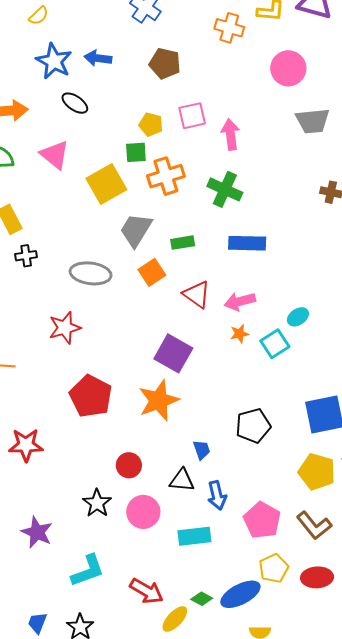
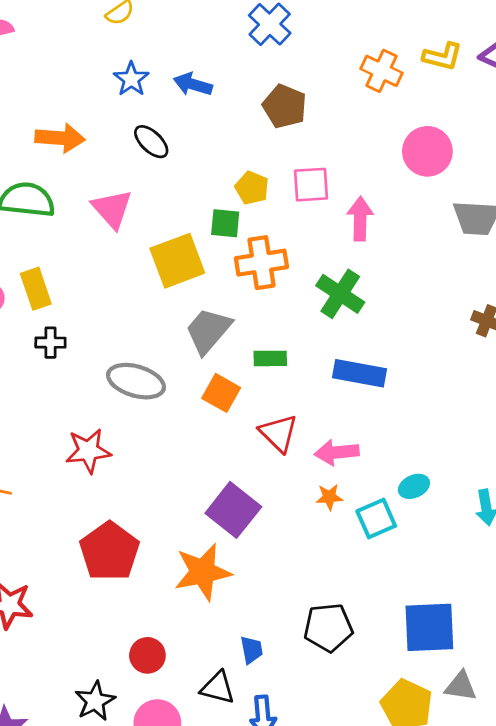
blue star: (54, 61) -> (131, 79), size x0.7
pink circle: (288, 68) -> (427, 151), moved
orange square: (152, 272) -> (221, 393), turned -36

